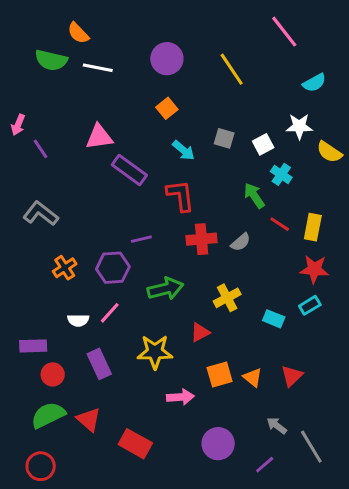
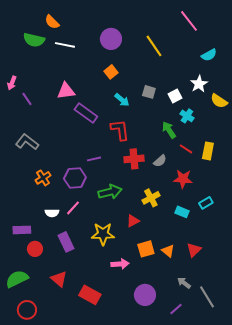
white star: (299, 126) -> (199, 84), turned -30
red star: (314, 269) -> (183, 179), moved
green semicircle: (48, 415) -> (17, 279), moved

